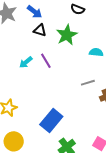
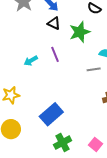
cyan arrow: (26, 62) -> (31, 61), moved
gray line: (88, 83) -> (94, 69), moved

